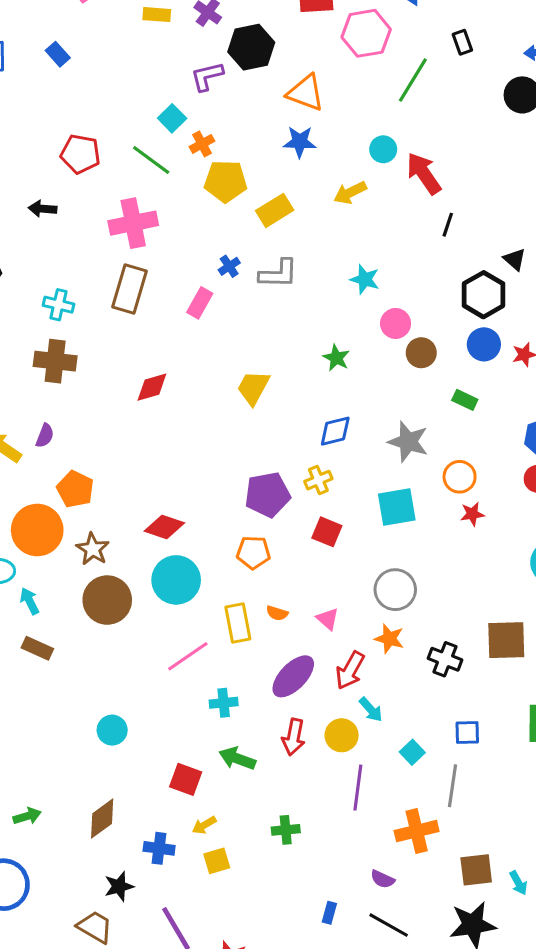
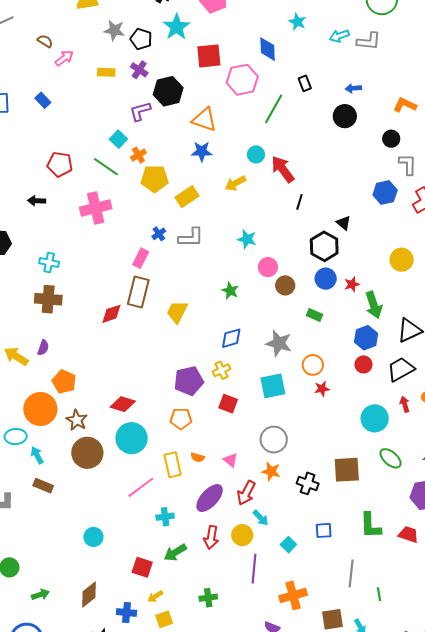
brown rectangle: (130, 289) -> (138, 292), moved
green arrow: (237, 759) -> (175, 553), turned -50
gray line: (453, 786) -> (351, 573), moved

